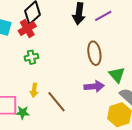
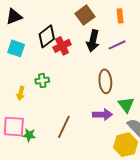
red cross: (27, 28) -> (62, 46), moved
yellow arrow: (34, 90) -> (21, 93), moved
brown line: (57, 102) -> (64, 127), turned 60

